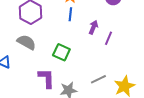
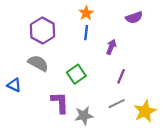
purple line: (108, 38) -> (121, 76), moved
green square: (61, 52) -> (76, 74), turned 30

